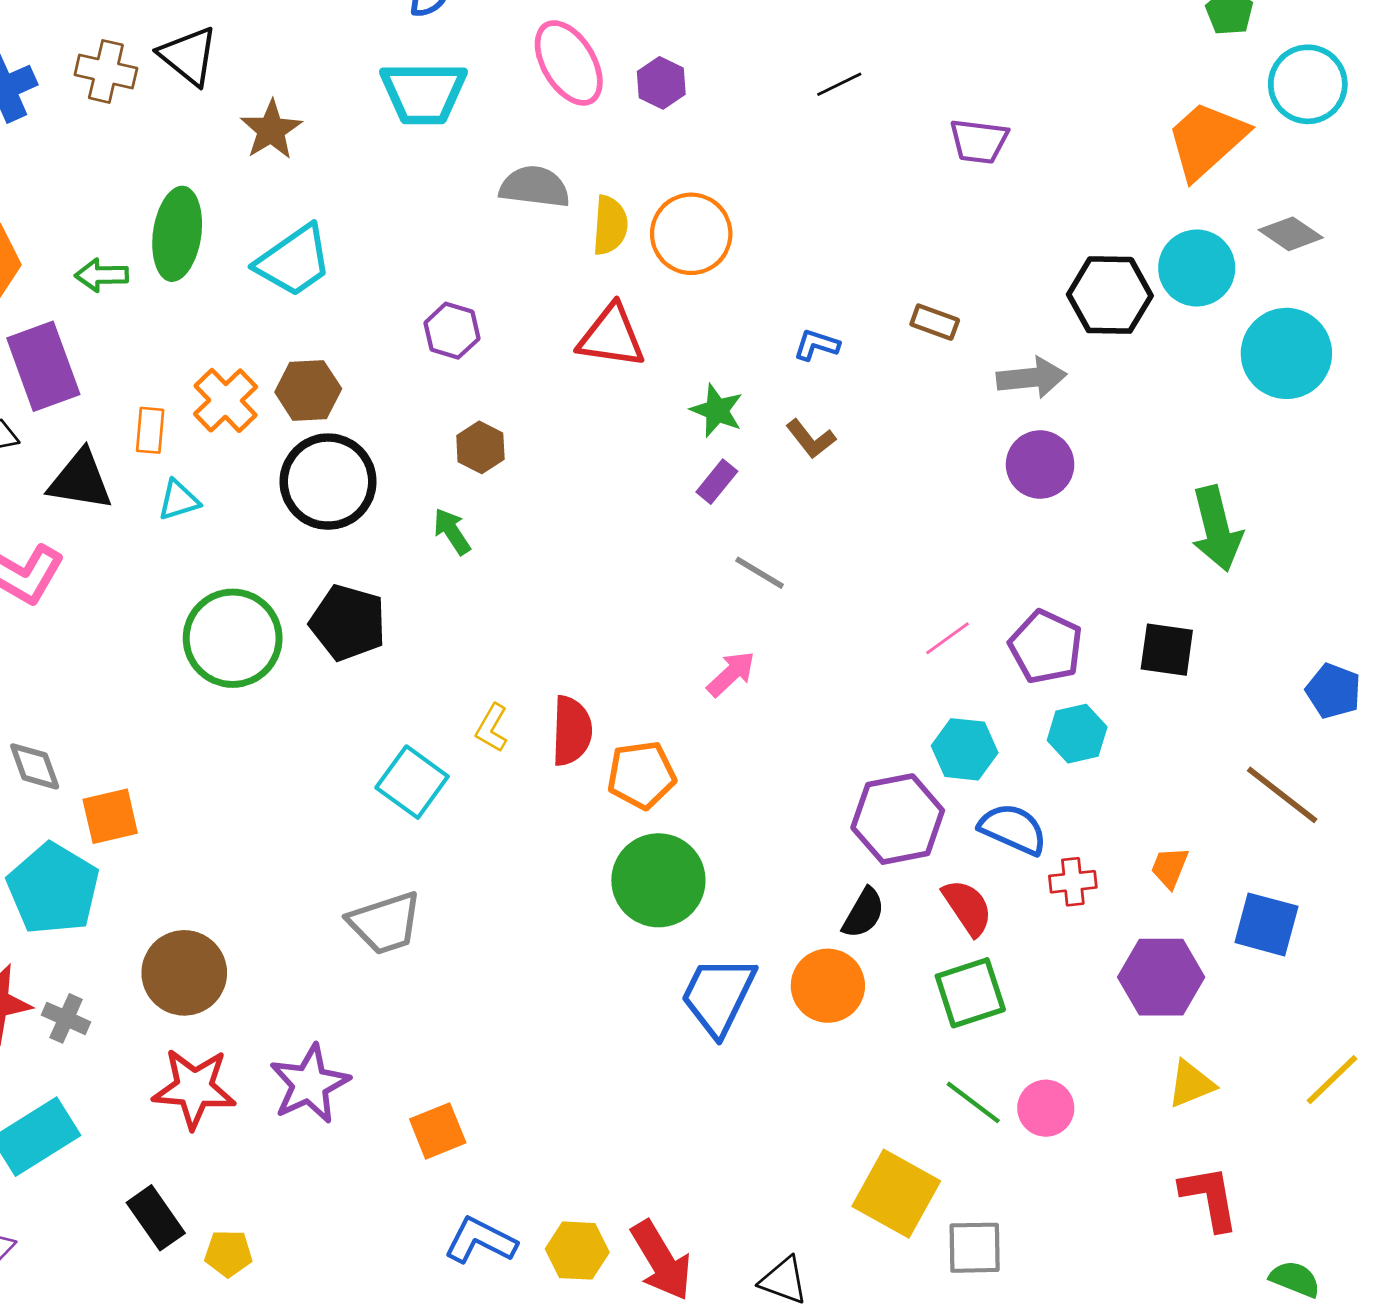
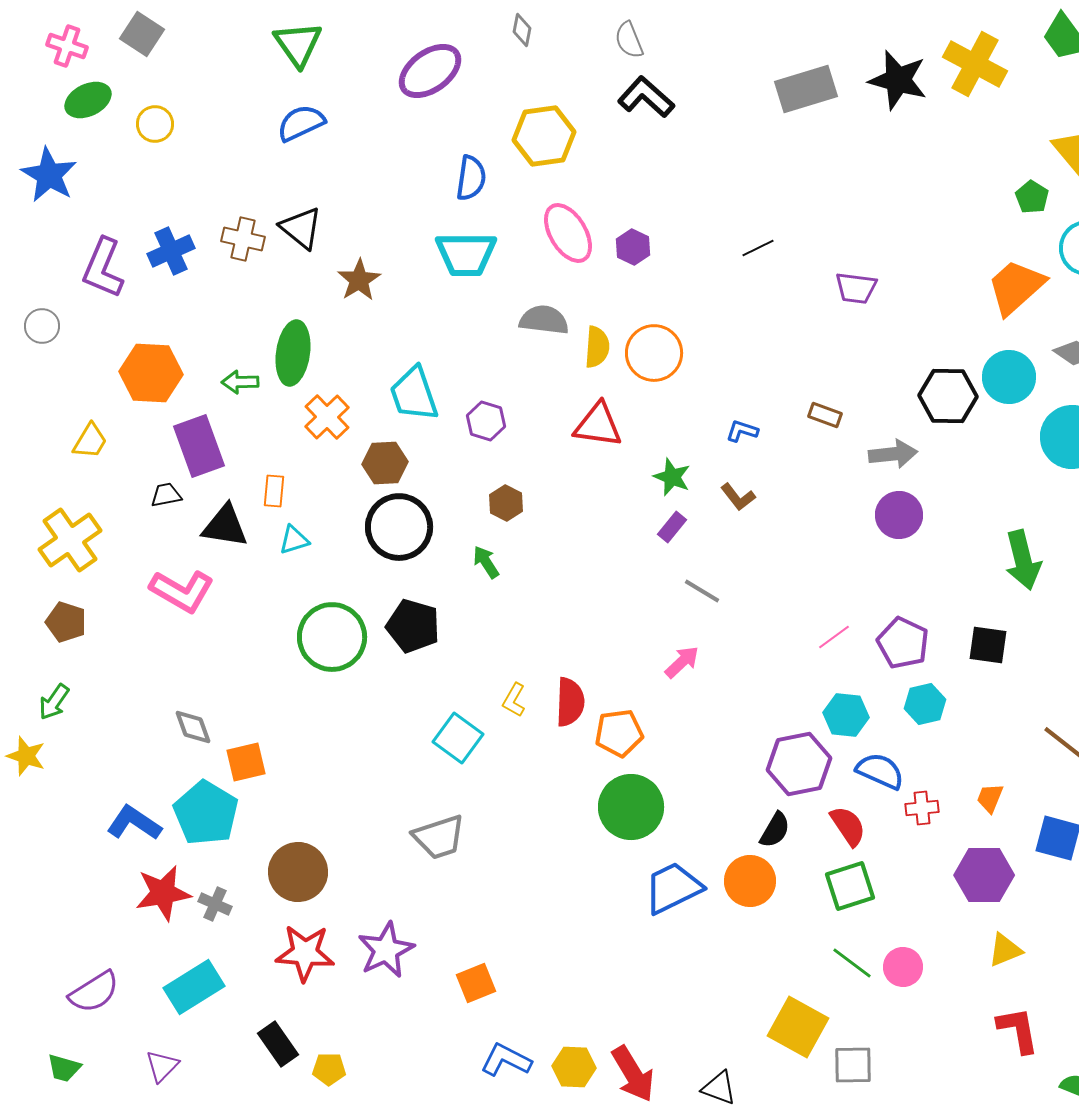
cyan trapezoid: (294, 261) -> (414, 394), moved, turned 106
orange cross: (226, 400) -> (327, 417), moved
blue trapezoid: (718, 996) -> (673, 888), turned 38

